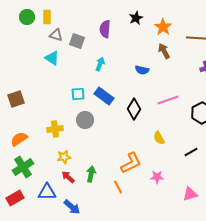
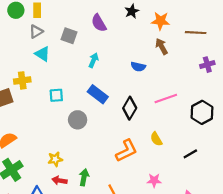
orange star: (163, 27) -> (161, 21), turned -30
purple semicircle: (105, 29) -> (99, 23), turned -36
gray triangle: (56, 35) -> (36, 32), moved, turned -48
cyan square: (78, 94) -> (56, 95), moved
yellow cross: (55, 129) -> (22, 80), moved
orange L-shape: (131, 163) -> (126, 151), moved
red arrow: (68, 177) -> (59, 180), turned -32

